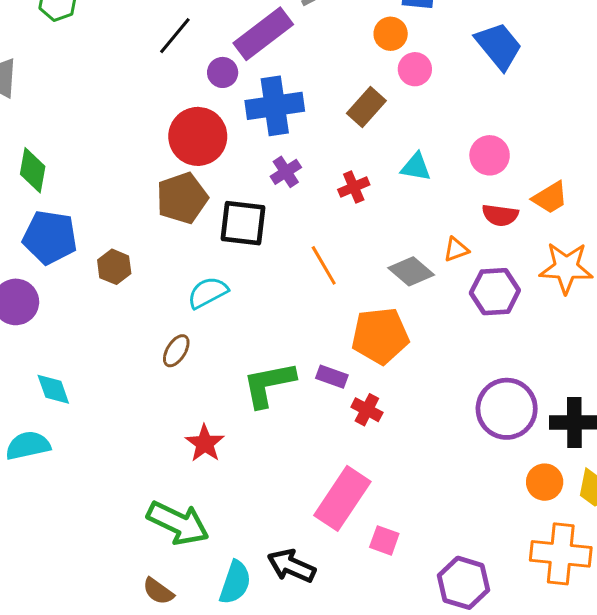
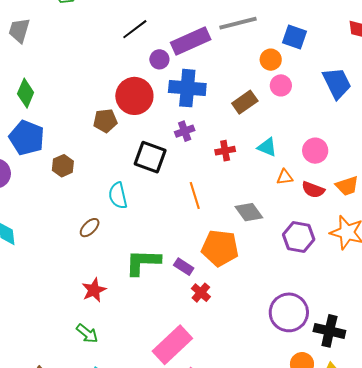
brown pentagon: (182, 198) -> (105, 121), moved, size x0.7
orange triangle: (456, 249) -> (285, 177), moved
cyan semicircle: (208, 293) -> (118, 196), turned -88
green arrow: (178, 523) -> (87, 333), moved, size x0.6

